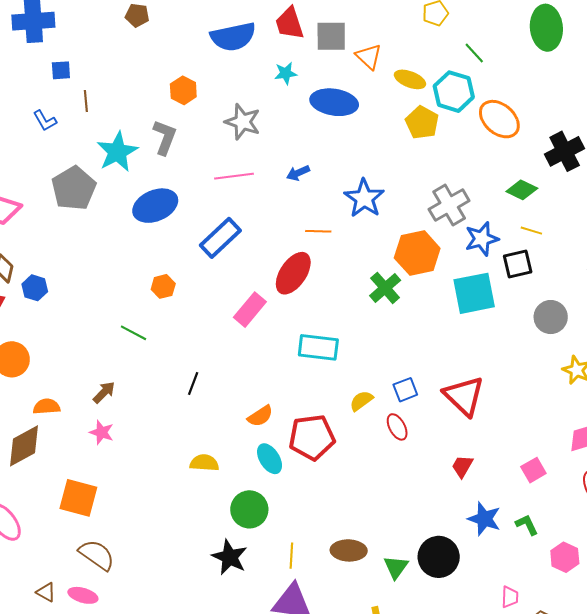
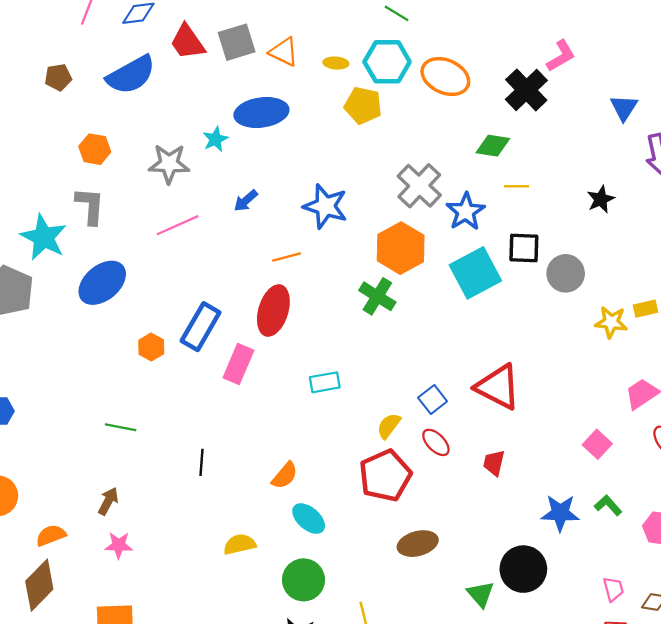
brown pentagon: (137, 15) -> (58, 77), moved
cyan star: (286, 73) -> (215, 139), moved
yellow ellipse: (410, 79) -> (336, 63), size x0.7
blue rectangle: (220, 238) -> (201, 327), moved
black square: (518, 264) -> (524, 248), moved, turned 32
orange hexagon: (163, 286) -> (151, 347), moved
cyan rectangle: (318, 347) -> (325, 382), size x0.7
red pentagon: (312, 437) -> (385, 476), moved
red trapezoid: (462, 466) -> (494, 463), moved
brown ellipse: (349, 550) -> (418, 544), moved

